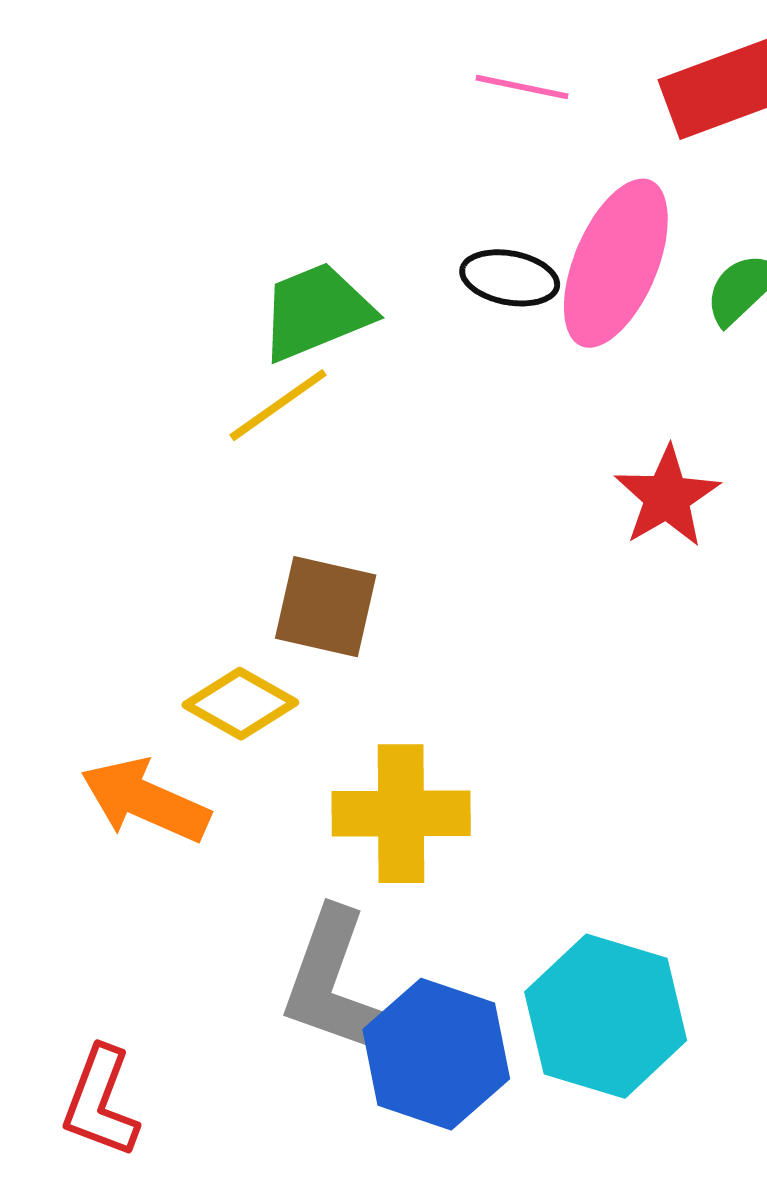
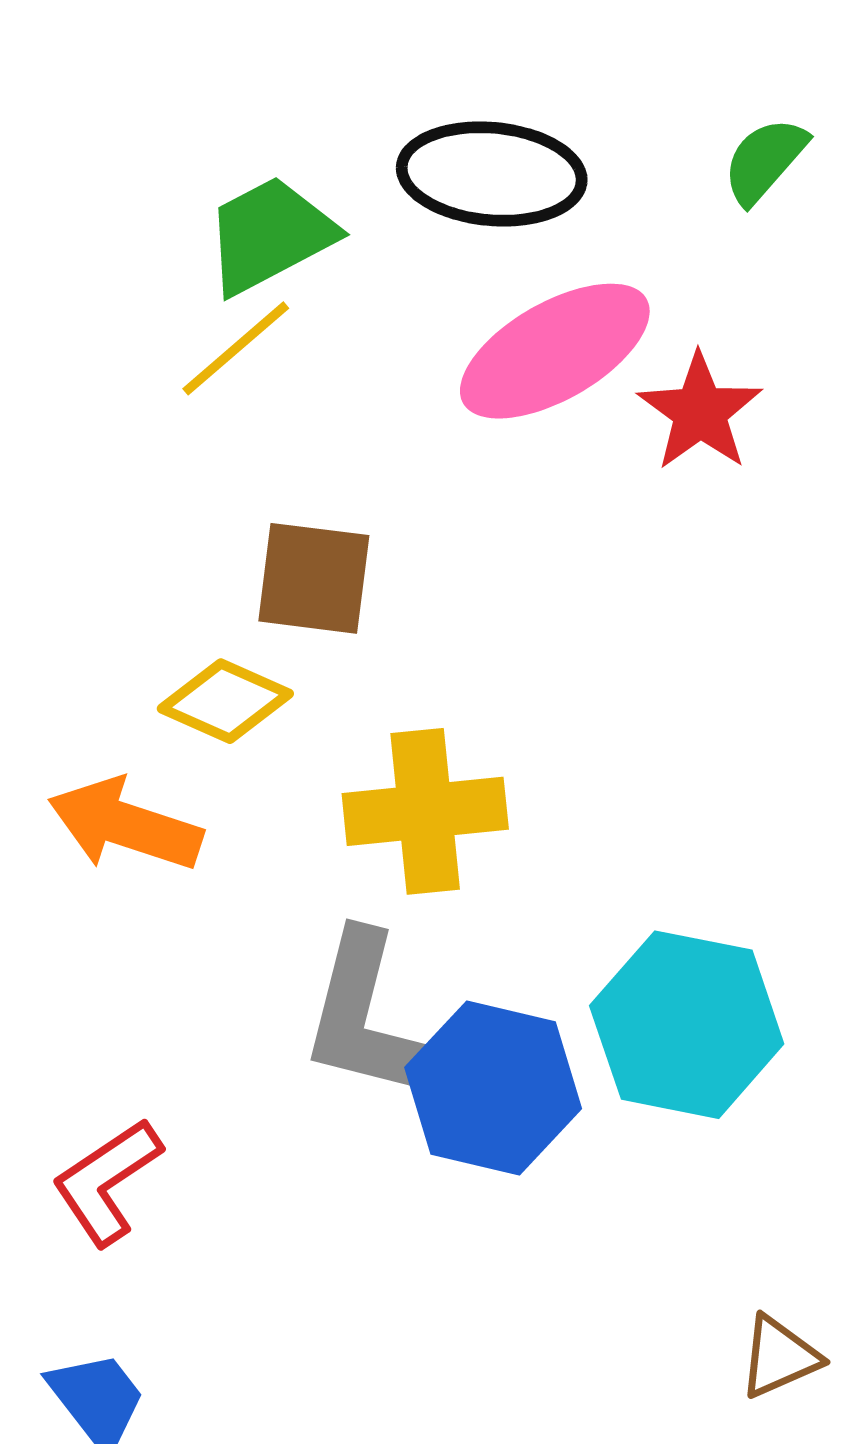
pink ellipse: (616, 263) -> (555, 351), moved, turned 43
black ellipse: (510, 278) -> (492, 174), size x1.6
red L-shape: (101, 1102) -> (107, 1182), turned 41

